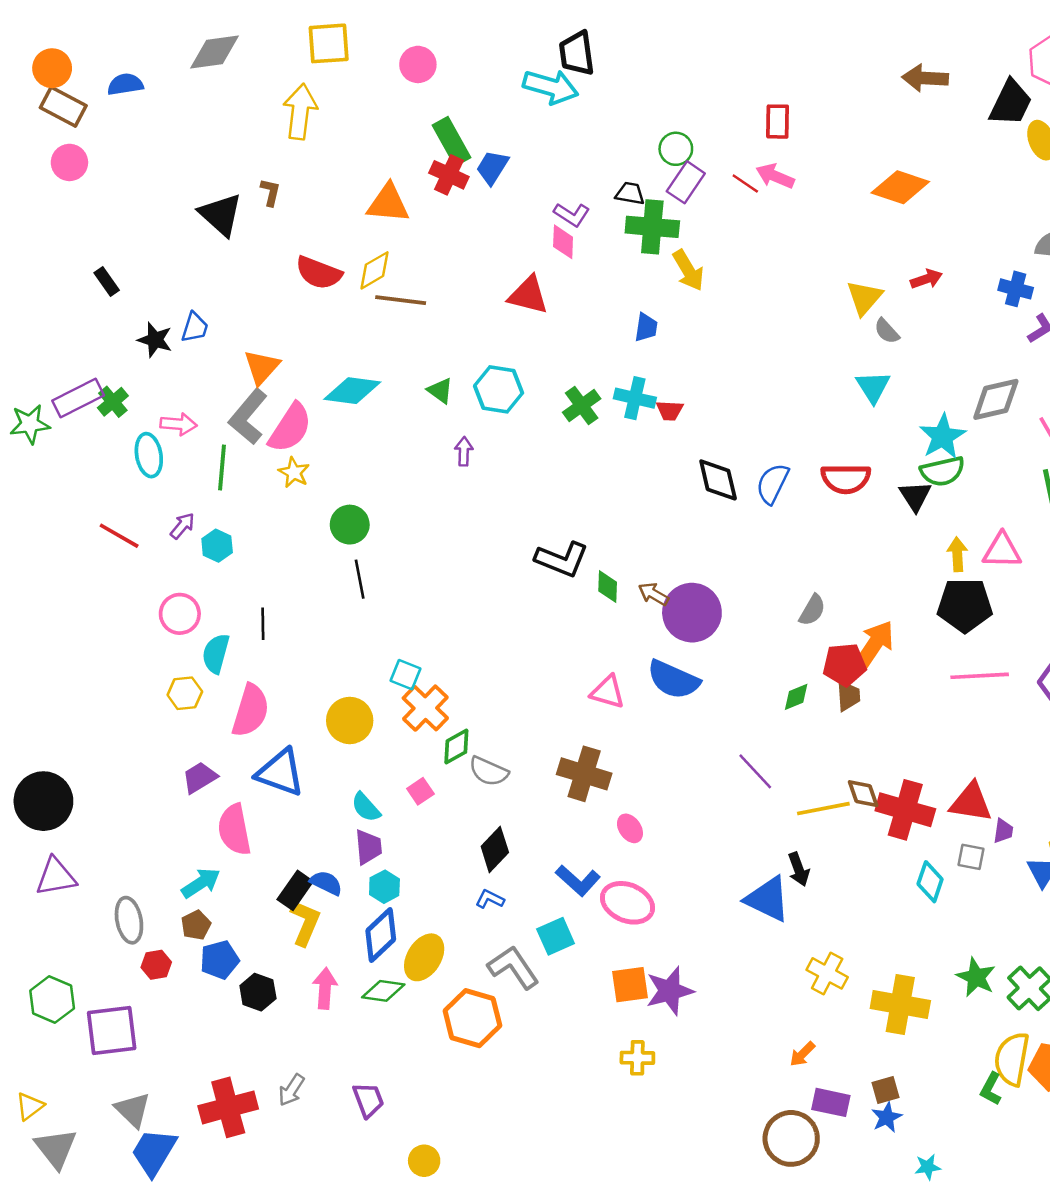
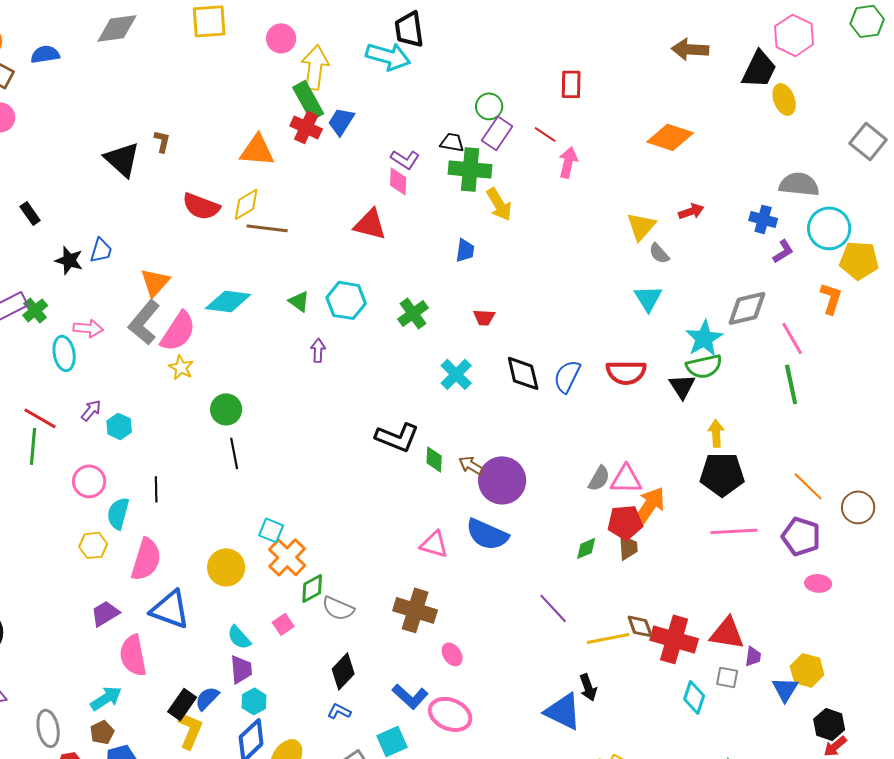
yellow arrow: (300, 112) -> (315, 67), moved
pink arrow: (775, 176) -> (568, 162), moved, turned 80
cyan cross: (635, 398) -> (456, 374), moved, turned 32
green line: (222, 468) -> (33, 446), moved
pink triangle: (1002, 551) -> (626, 479), moved
blue semicircle: (326, 883) -> (207, 698), turned -72

